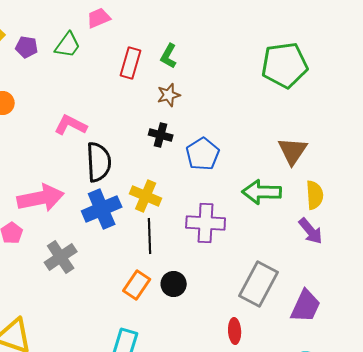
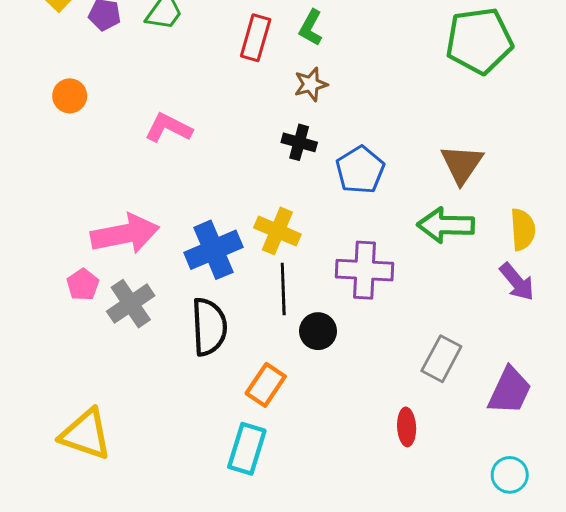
brown triangle: (293, 151) -> (462, 164), moved
black semicircle: (99, 162) -> (209, 327), moved
gray cross: (61, 257) -> (131, 304), moved
black circle: (174, 284) -> (318, 331), moved
gray rectangle: (259, 284) -> (441, 359), size x0.7
orange rectangle: (137, 285) -> (266, 385), moved

